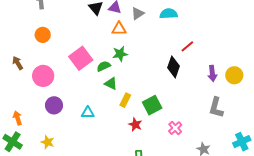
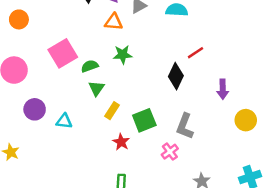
green star: (120, 54) -> (123, 55), moved
yellow circle: (234, 75) -> (246, 120), moved
green triangle: (111, 84) -> (96, 88), turned 32
purple circle: (54, 105) -> (35, 109), moved
gray L-shape: (216, 108) -> (185, 126), moved

